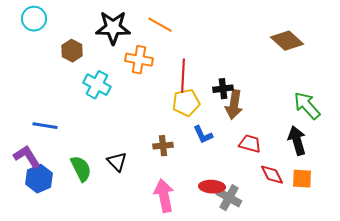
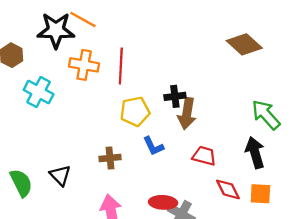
orange line: (160, 25) -> (83, 19), moved
red line: (183, 76) -> (121, 66), moved

